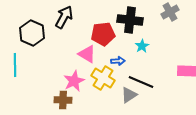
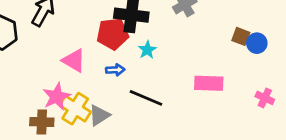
red pentagon: (103, 34) -> (113, 34), moved
yellow cross: (103, 78) -> (75, 109), moved
gray triangle: (129, 95) -> (99, 115), moved

